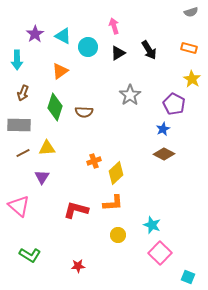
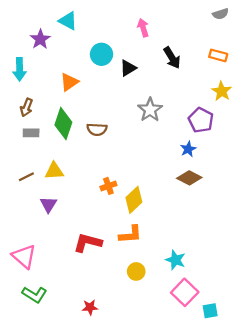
pink arrow: (114, 26) -> (143, 28), moved
cyan triangle: (63, 36) -> (68, 21), moved
black triangle: (118, 53) -> (128, 68), moved
gray rectangle: (19, 125) -> (31, 133), moved, size x0.6
pink triangle: (19, 206) -> (24, 256), moved
cyan square: (188, 277) -> (210, 311), moved, turned -32

